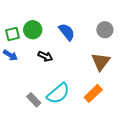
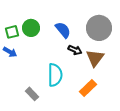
gray circle: (105, 30) -> (99, 28), size x1.6
black arrow: (45, 56) -> (75, 50), moved
cyan semicircle: (58, 93) -> (55, 75), moved, turned -50

